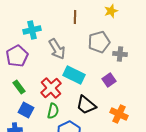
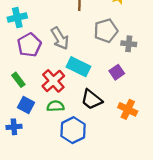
cyan cross: (32, 30) -> (17, 18), moved
purple pentagon: (17, 56) -> (29, 45), moved
green semicircle: (53, 111) -> (56, 106), turned -105

